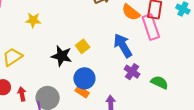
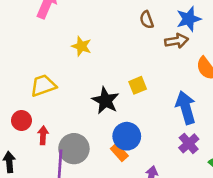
yellow square: (83, 46) -> (138, 85), moved

